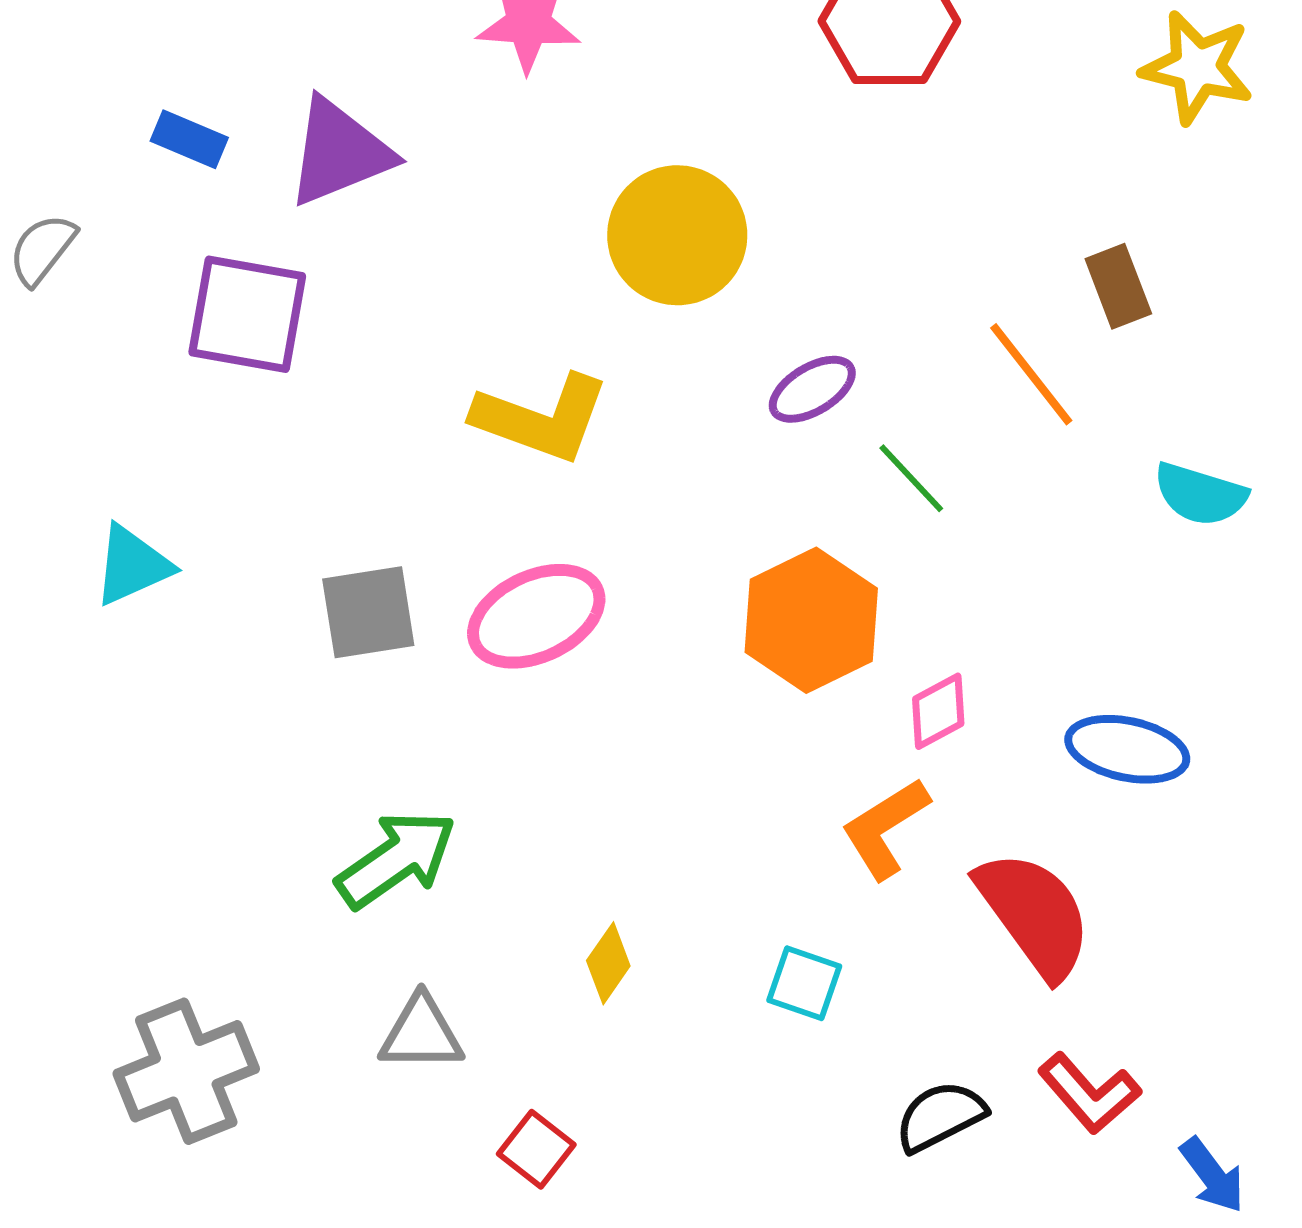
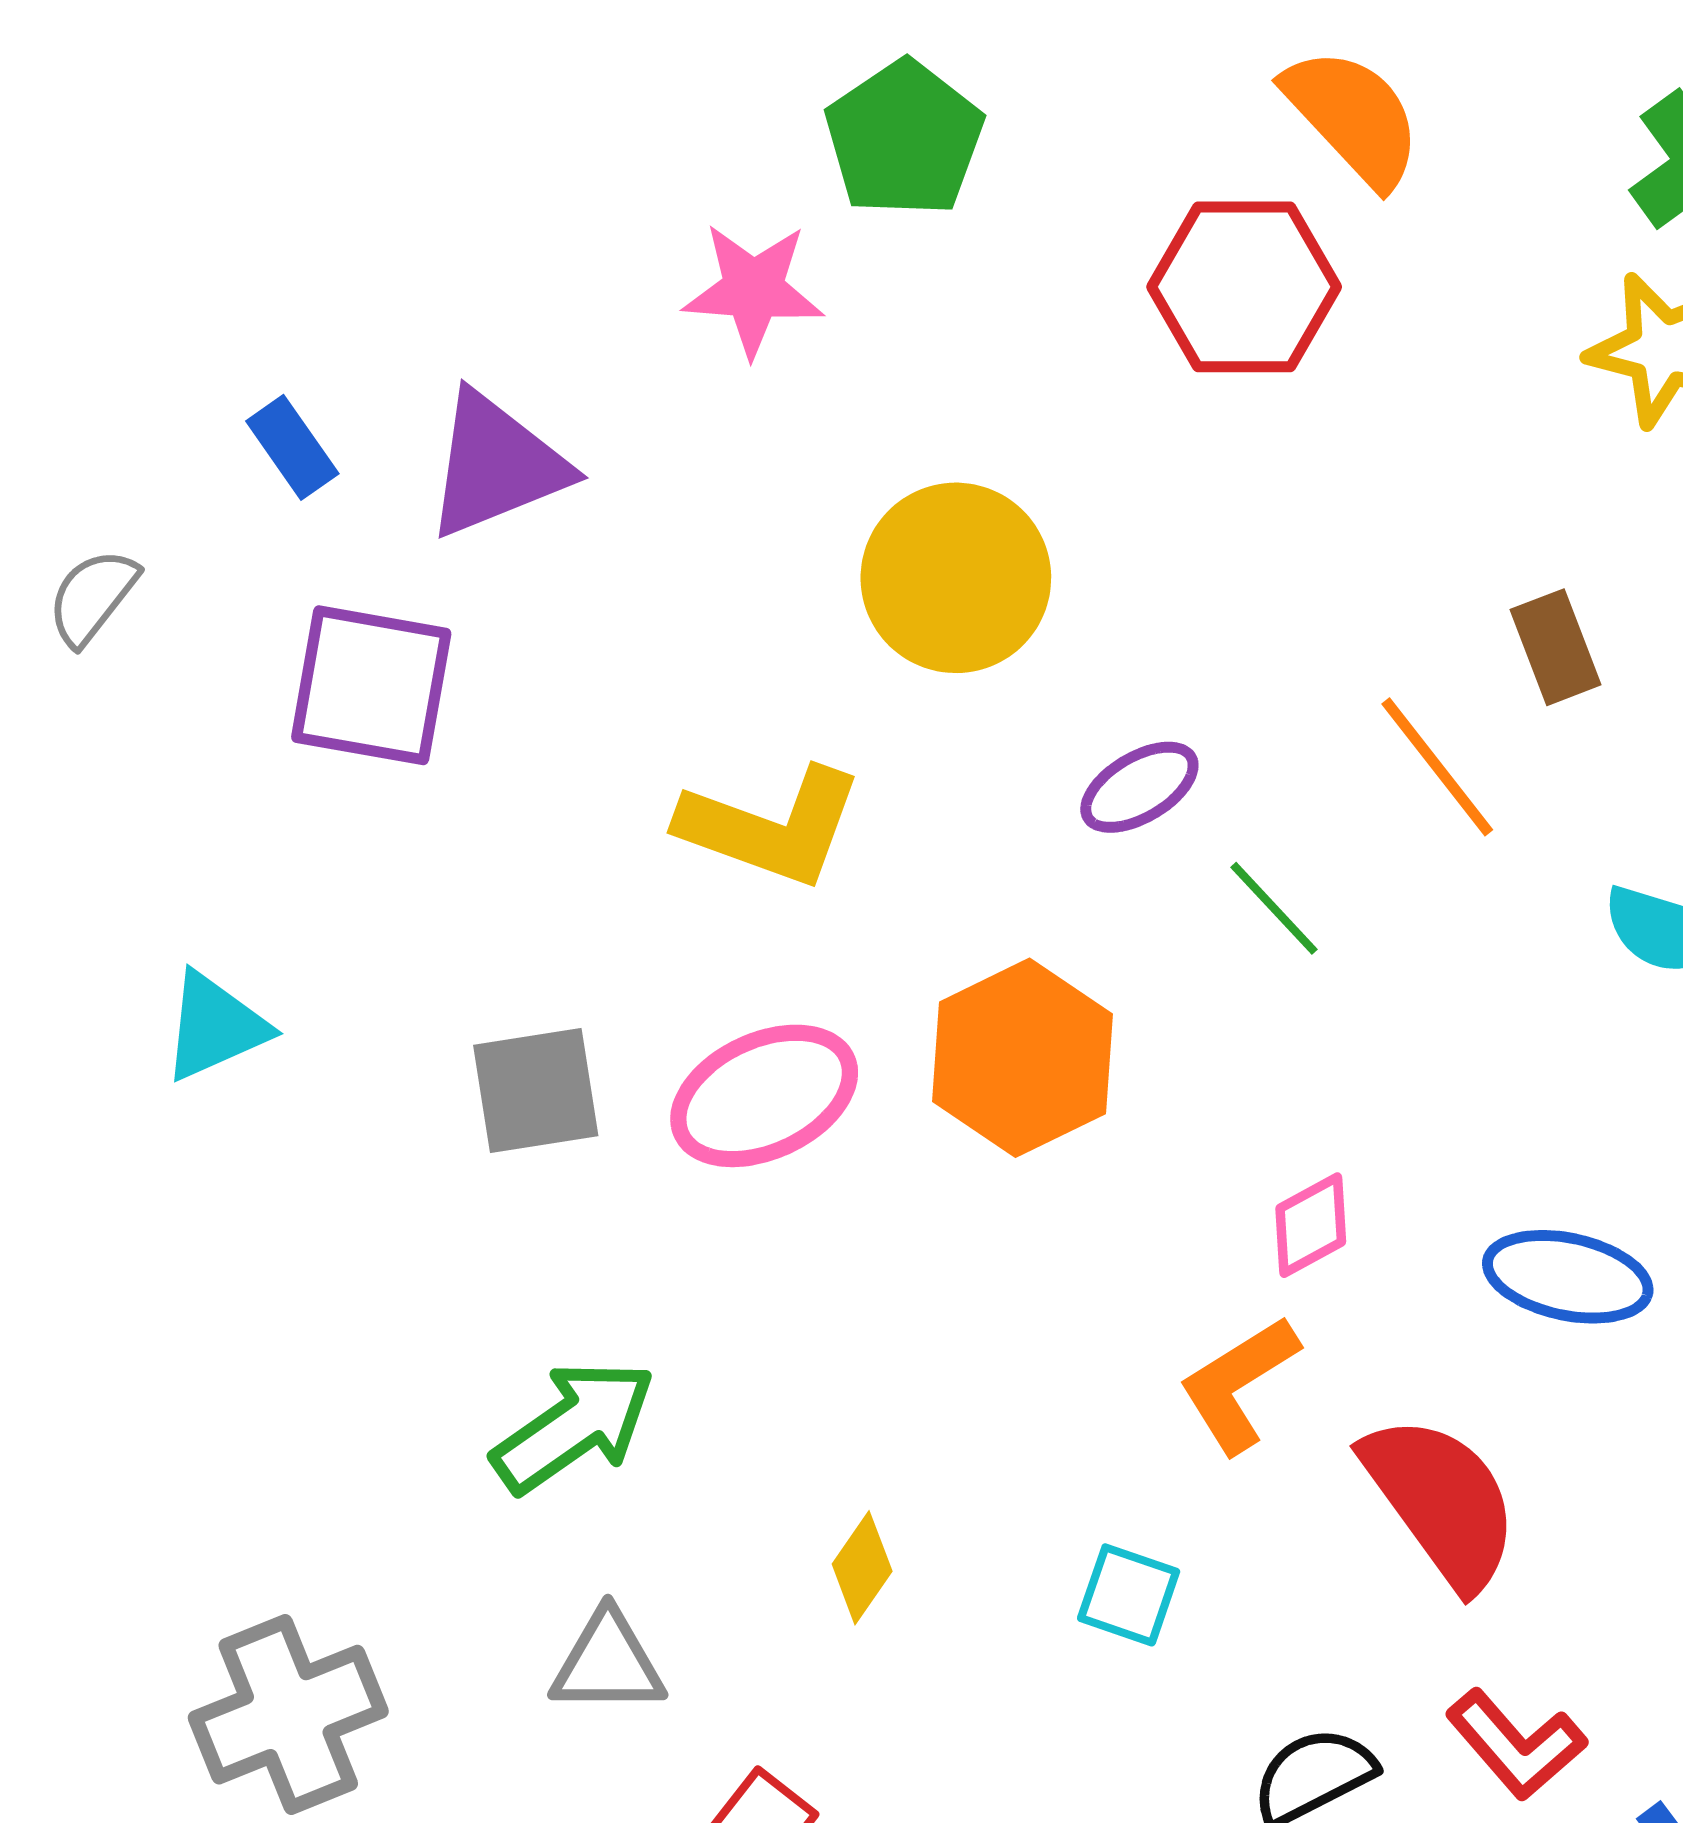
blue rectangle: (189, 139) -> (292, 447), turned 32
orange hexagon: (811, 620) -> (1022, 1058), moved

